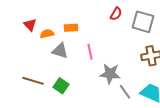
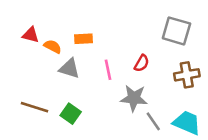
red semicircle: (116, 14) -> (142, 63), moved
red triangle: (30, 25) -> (31, 35), turned -32
orange semicircle: (47, 34) -> (53, 46), turned 40

